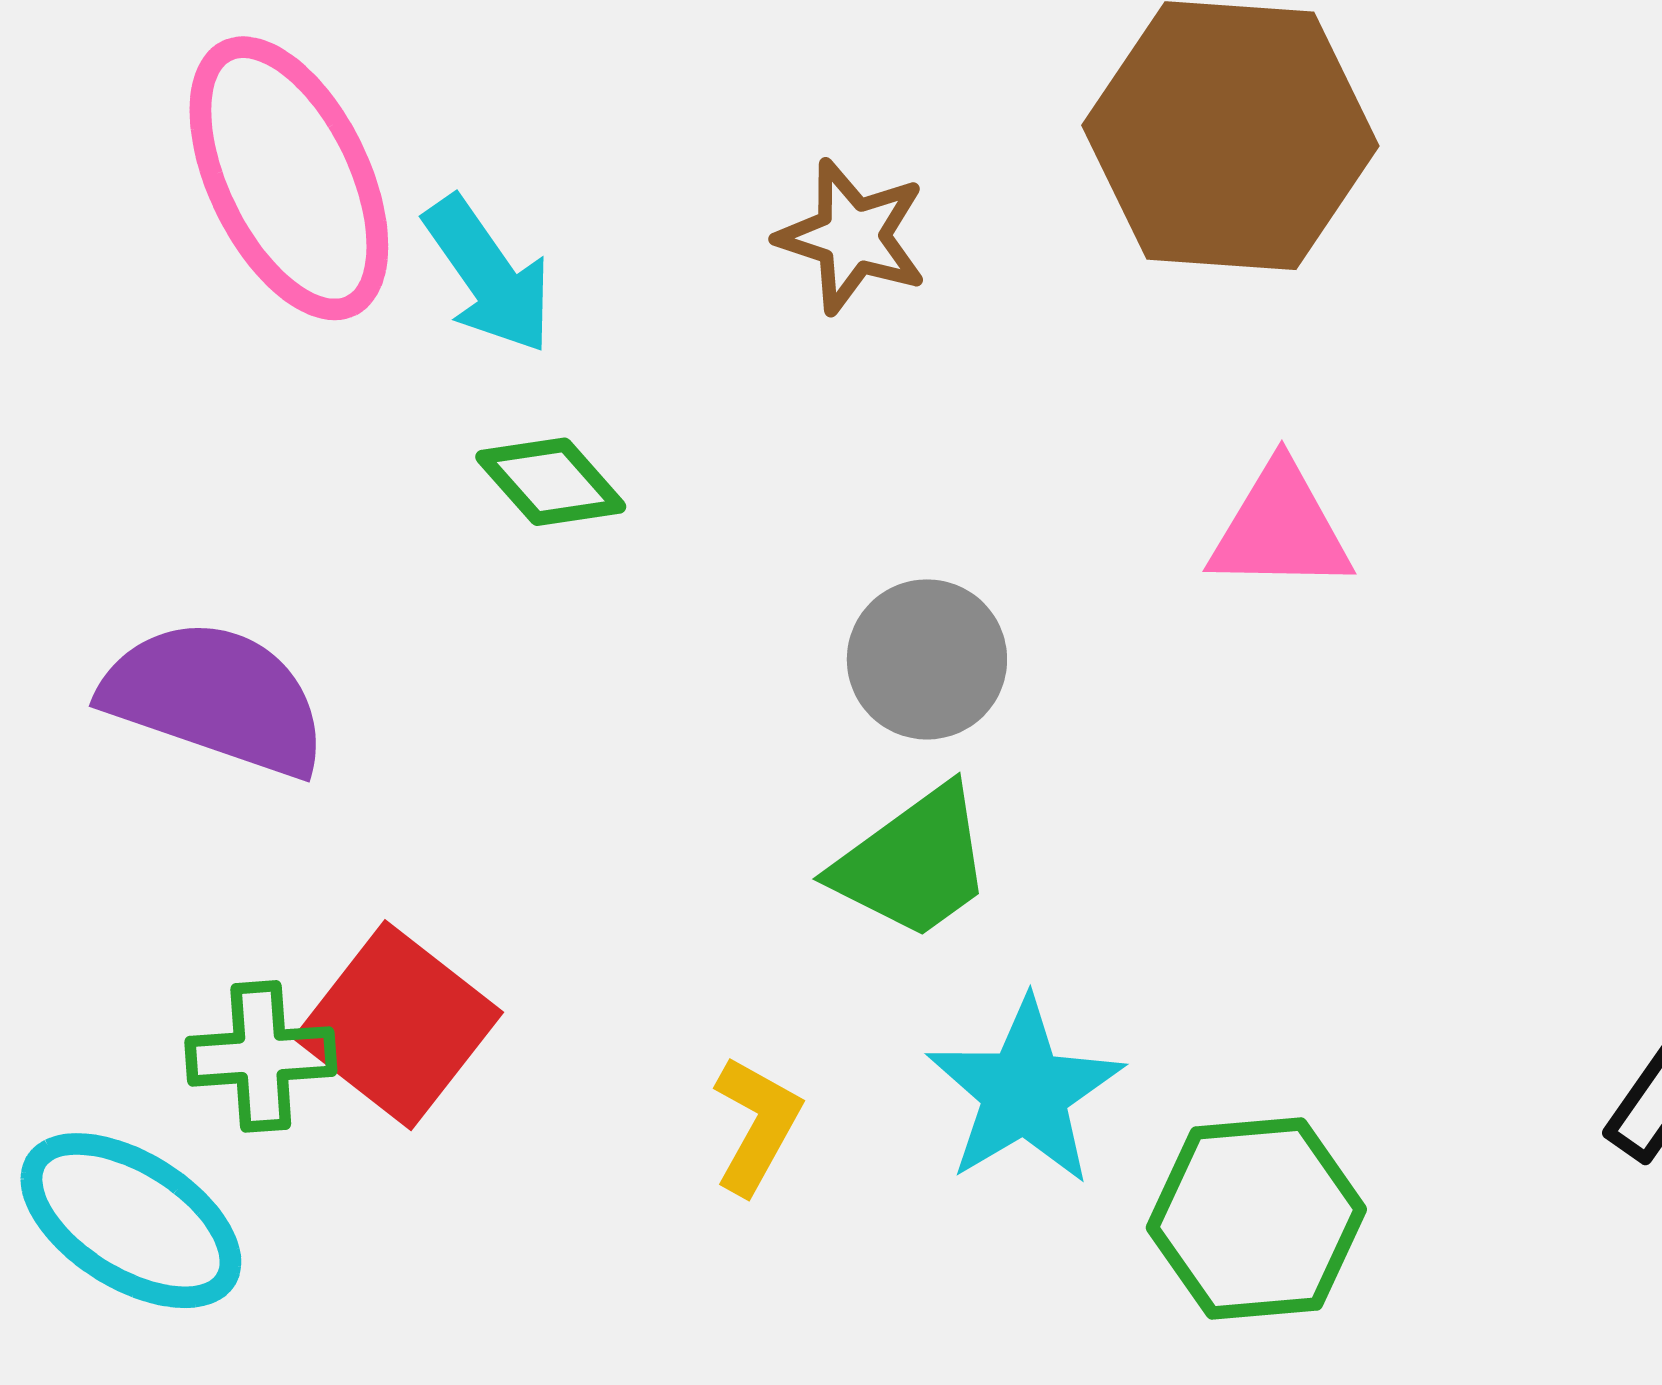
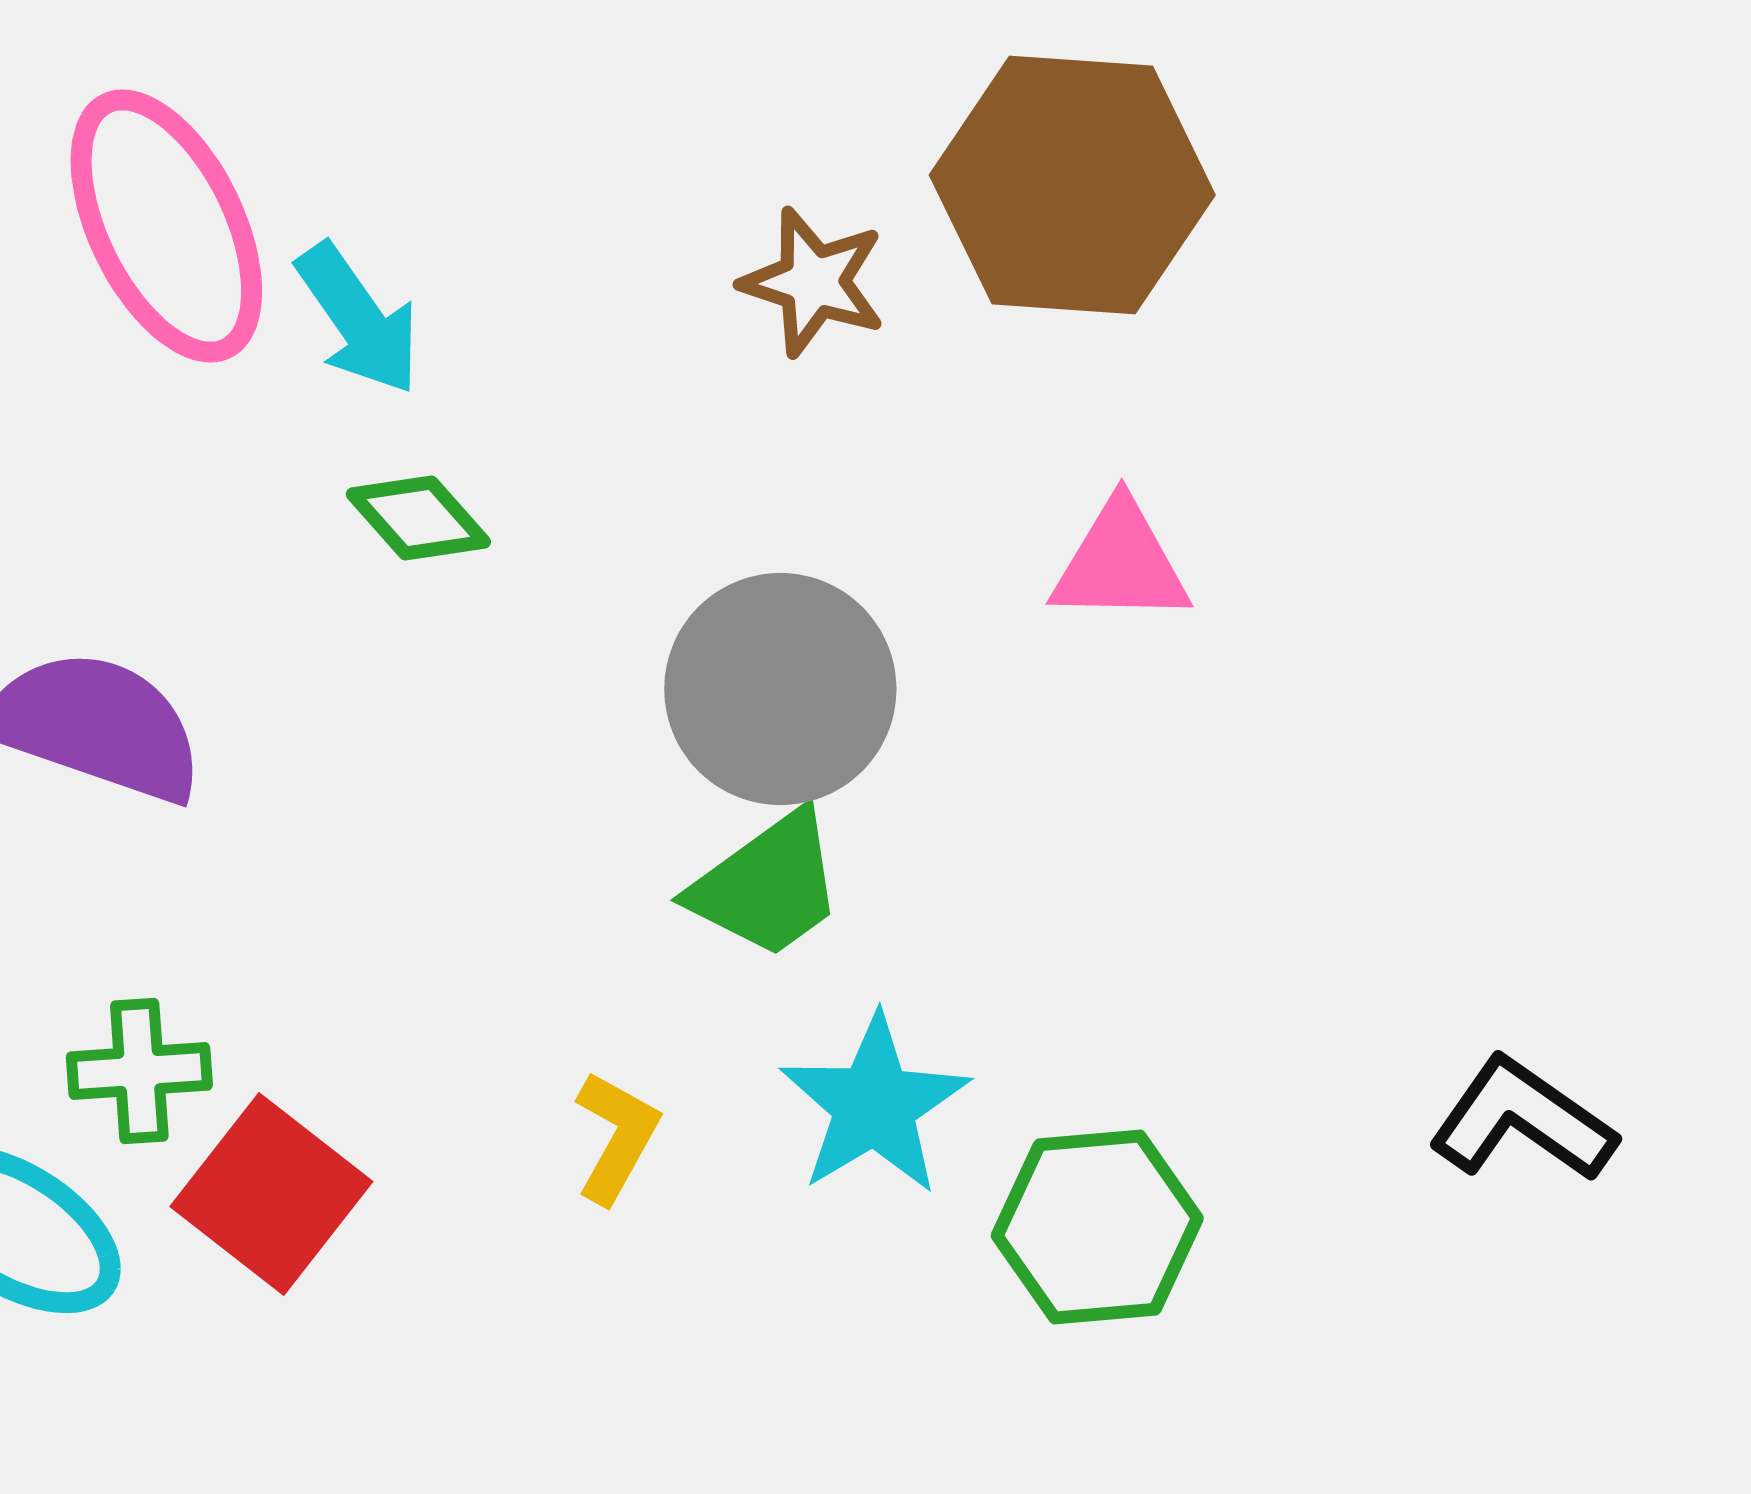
brown star: (852, 236) -> (813, 282), moved
gray circle: (927, 659) -> (780, 689), size x1.5
red square: (398, 1025) -> (271, 1194), moved

